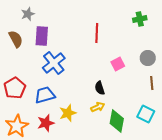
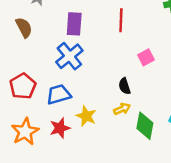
purple rectangle: (42, 36) -> (74, 24), moved
yellow star: (68, 113) -> (86, 116), turned -30

